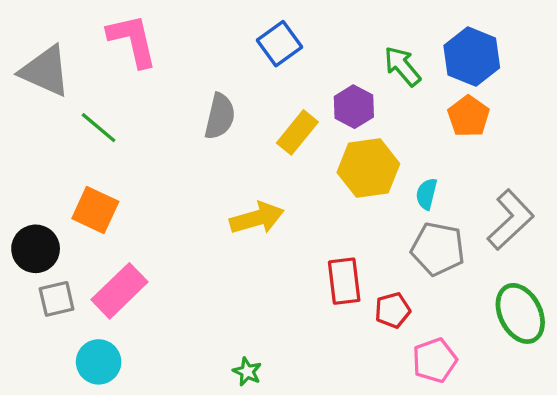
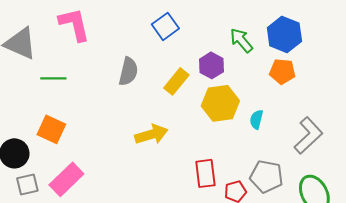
orange pentagon: (469, 116) -> (282, 71), turned -30
green line: (99, 128) -> (53, 78), turned -40
gray pentagon: (438, 249) -> (266, 176), moved

